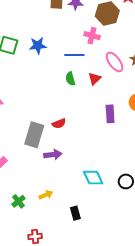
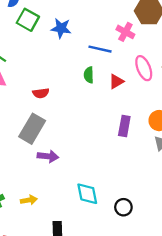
red semicircle: (59, 124) -> (41, 93), moved

